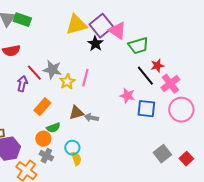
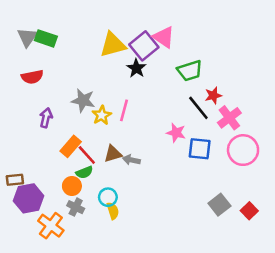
pink triangle: (117, 31) -> (164, 37), moved
red line: (34, 73) -> (87, 155), moved

